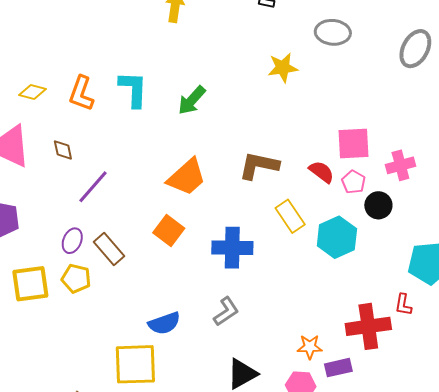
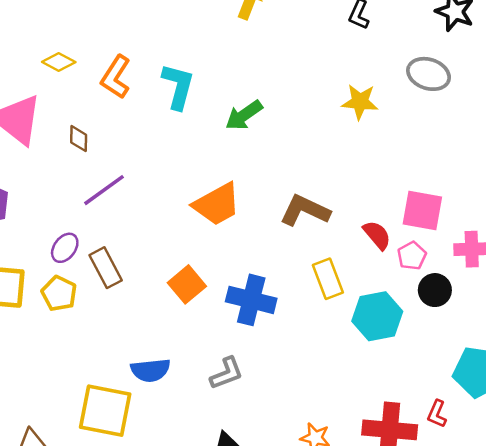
orange square: (169, 230) -> (187, 284), moved

